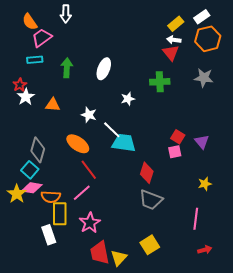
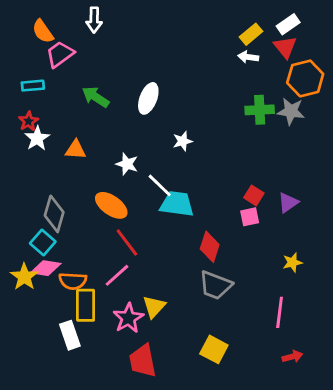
orange hexagon: (208, 39) -> (305, 78), moved
red triangle: (171, 53) -> (285, 47), moved
cyan rectangle: (35, 60) -> (33, 86), moved
green arrow: (67, 68) -> (96, 97), turned -60
green cross: (160, 82) -> (260, 110), moved
purple triangle: (202, 142) -> (288, 203), turned 35
yellow square: (150, 245) -> (214, 349), turned -30
yellow triangle: (119, 258) -> (154, 307), moved

